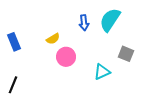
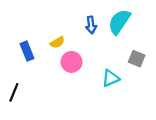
blue rectangle: (14, 42) -> (27, 51), moved

